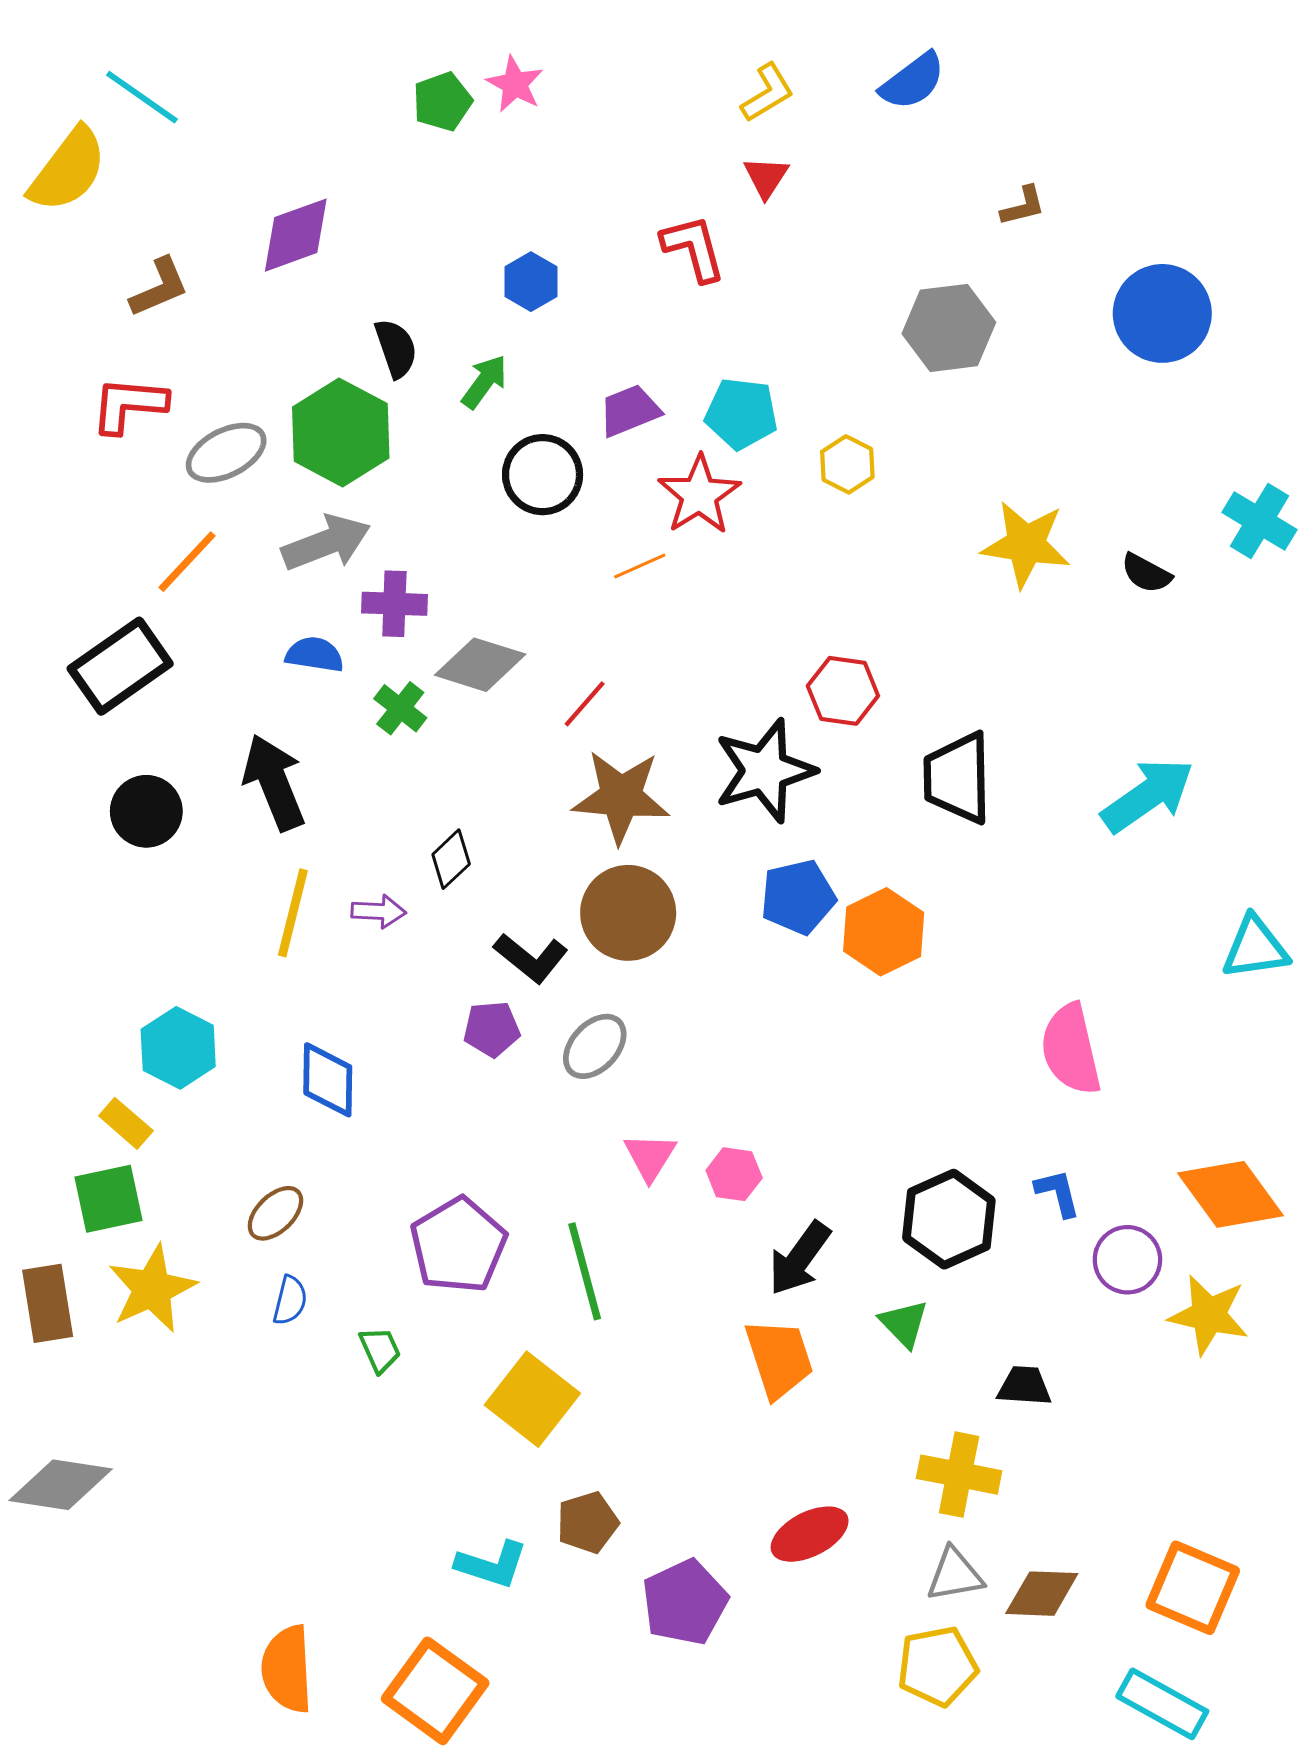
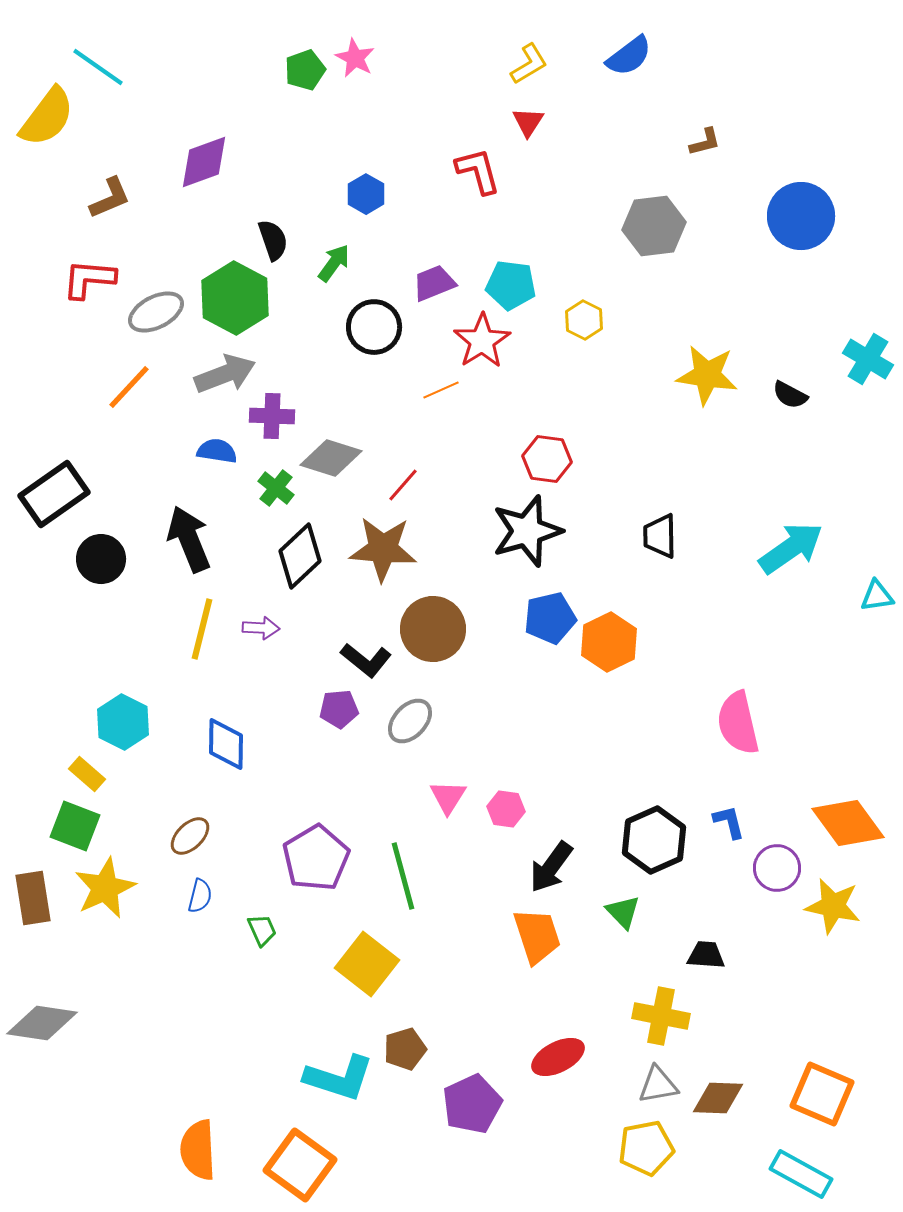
black rectangle: (120, 666) -> (54, 494), moved
red hexagon: (843, 691) -> (547, 459), moved
black trapezoid: (958, 778) -> (660, 536), size x0.7
brown star: (621, 797) -> (383, 549), moved
black diamond: (451, 859) -> (300, 556), moved, size x1.6
cyan triangle: (1255, 948) -> (877, 596), moved, size x0.7
green square: (109, 1199) -> (75, 826), turned 33
cyan L-shape: (492, 1565) -> (339, 1078), size x1.4

